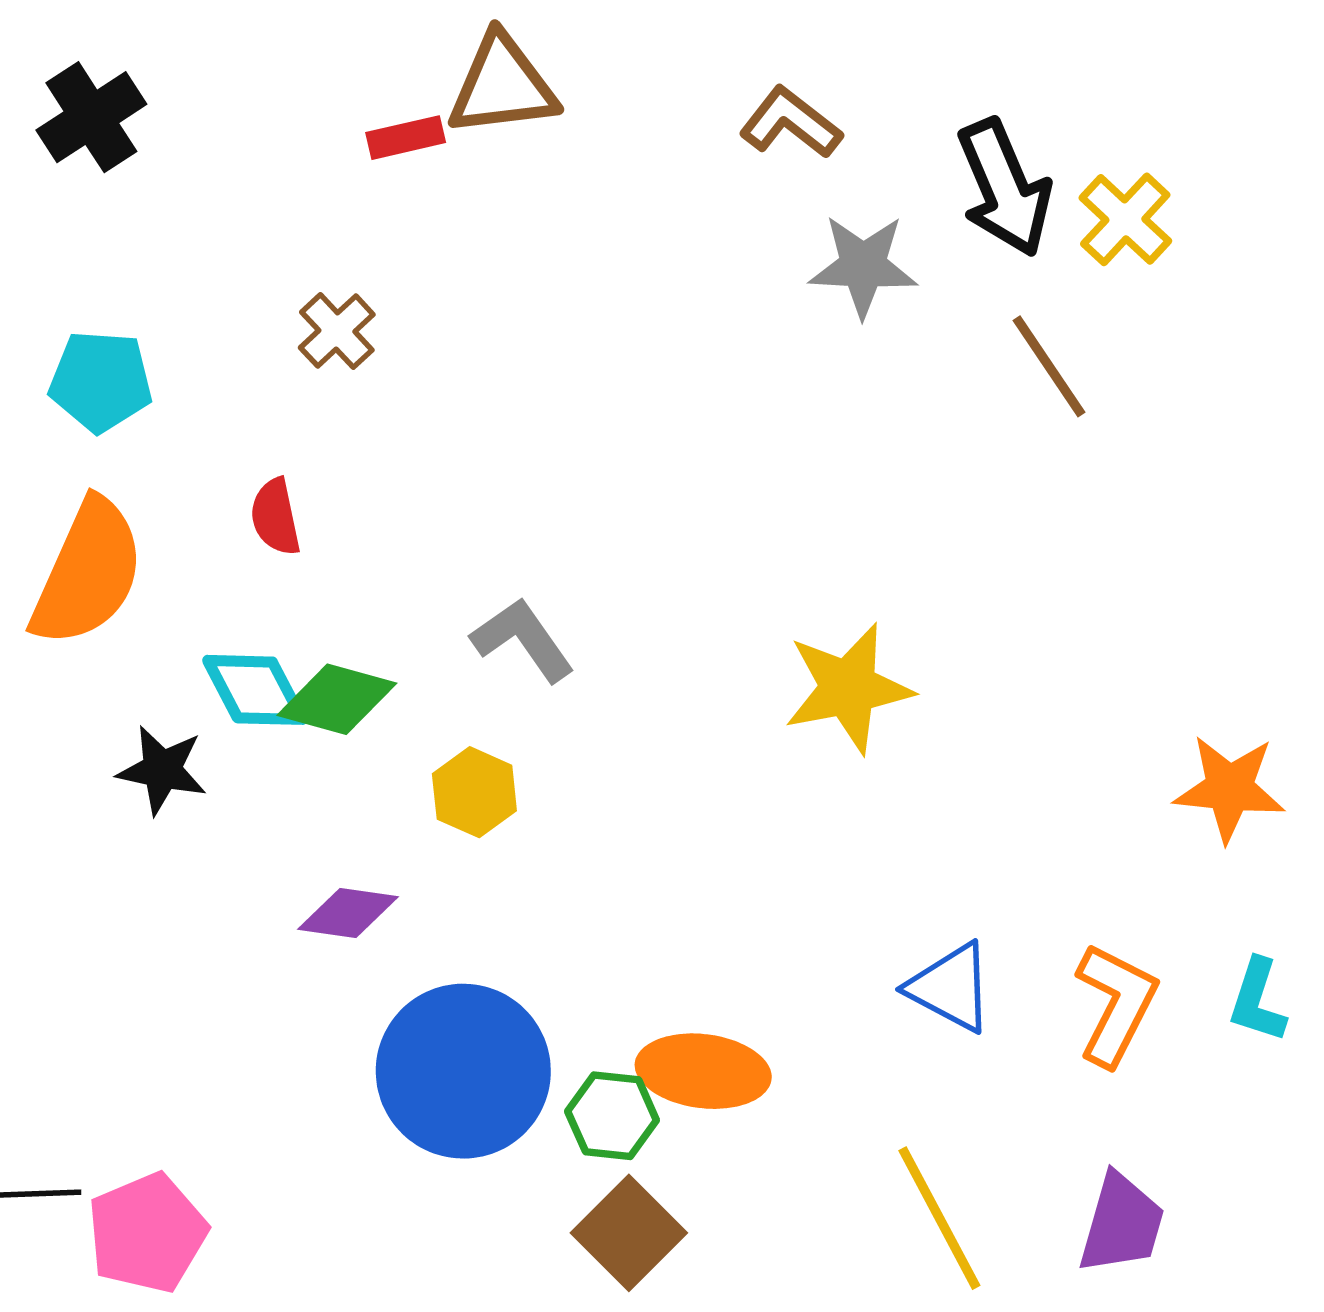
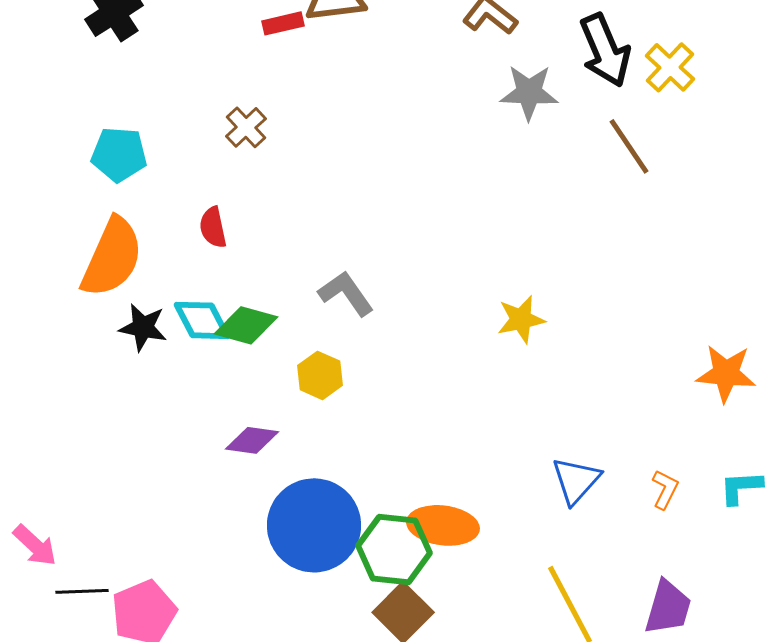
yellow star: (848, 688) -> (521, 319), size x0.7
black star: (162, 770) -> (143, 327), moved
blue triangle: (950, 987) -> (576, 480), turned 44
cyan L-shape: (1257, 1000) -> (741, 487), turned 69
orange L-shape: (1116, 1004) -> (665, 489), size x0.6
green hexagon: (612, 1116) -> (394, 549), size x1.5

